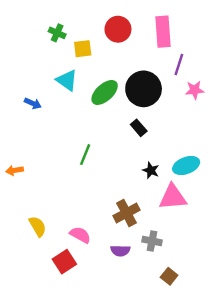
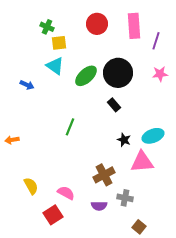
yellow square: (83, 49) -> (59, 43), moved
purple line: (179, 64) -> (156, 41), moved

